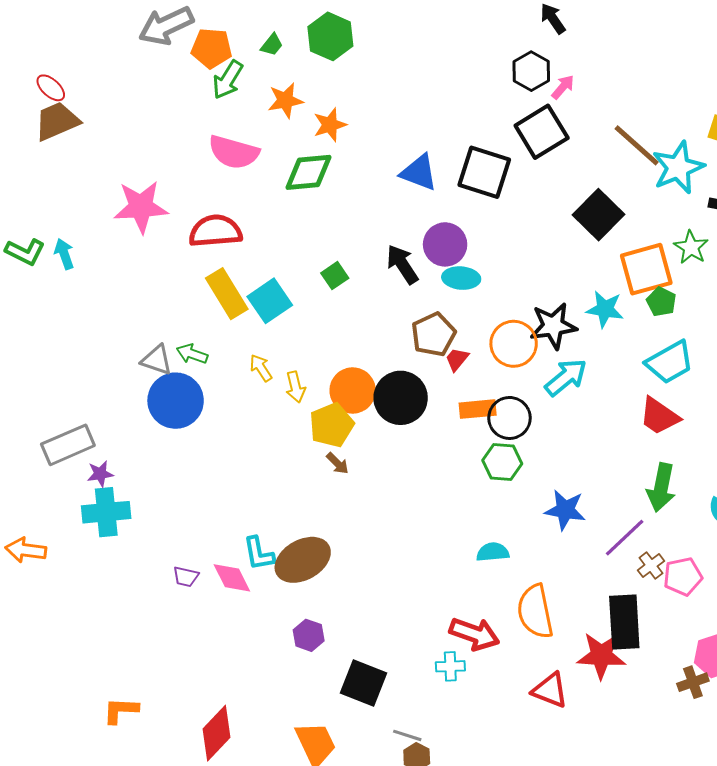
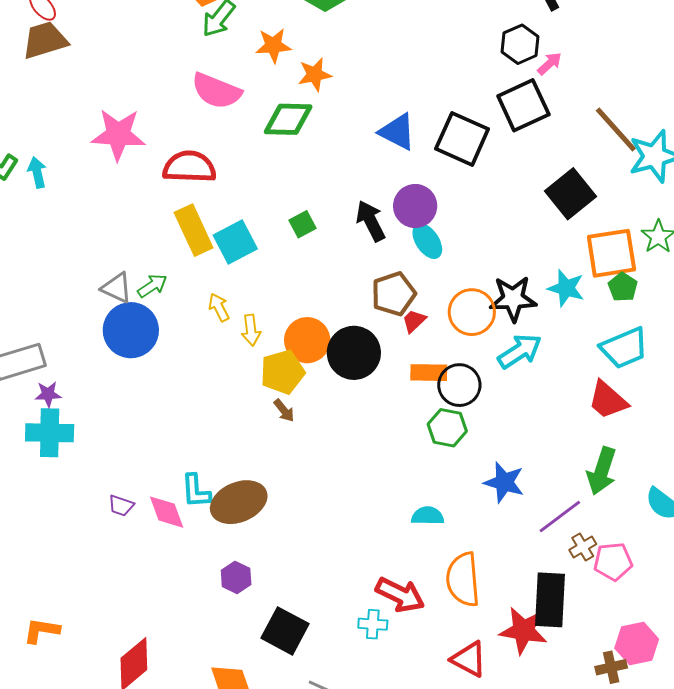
cyan ellipse: (461, 278) -> (427, 241), turned 45
green arrow: (192, 354) -> (152, 286), turned 120

